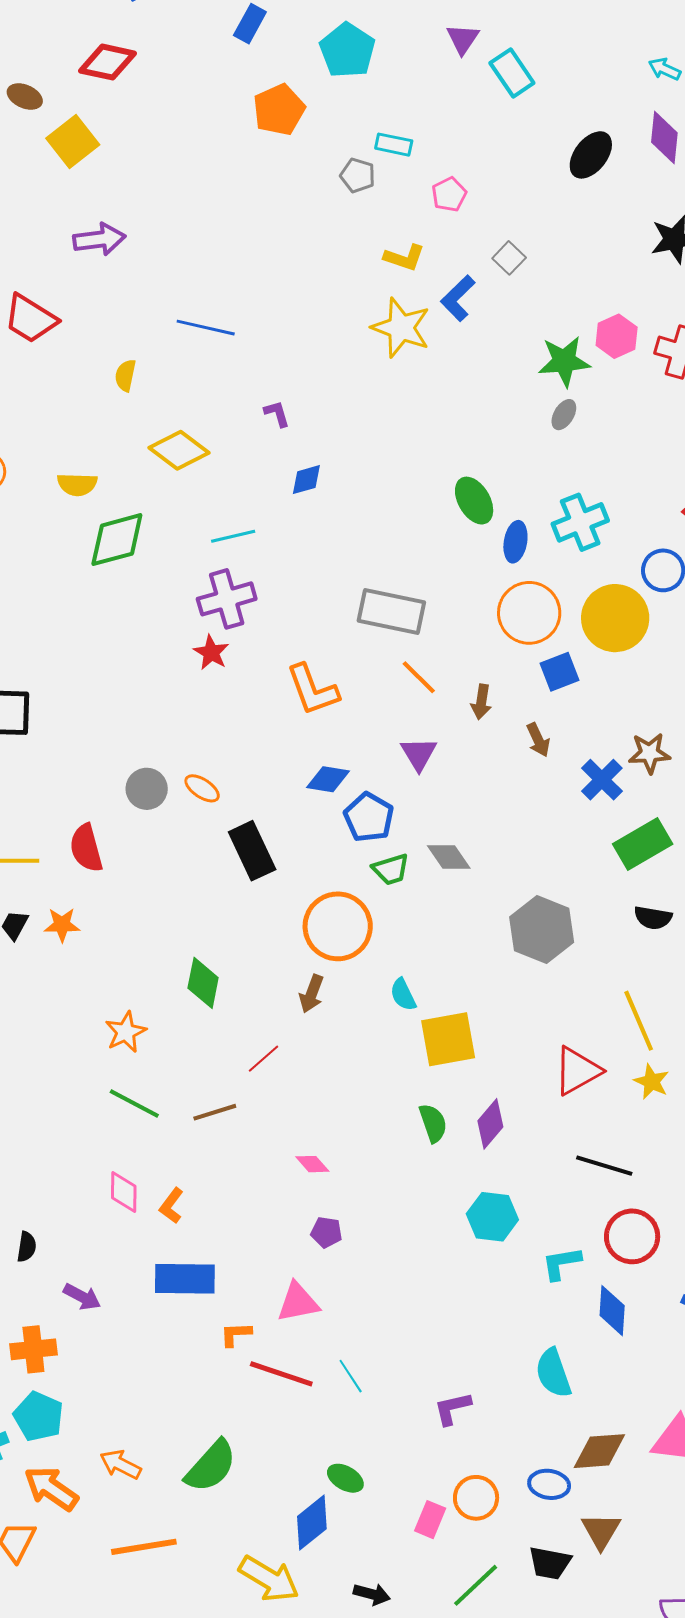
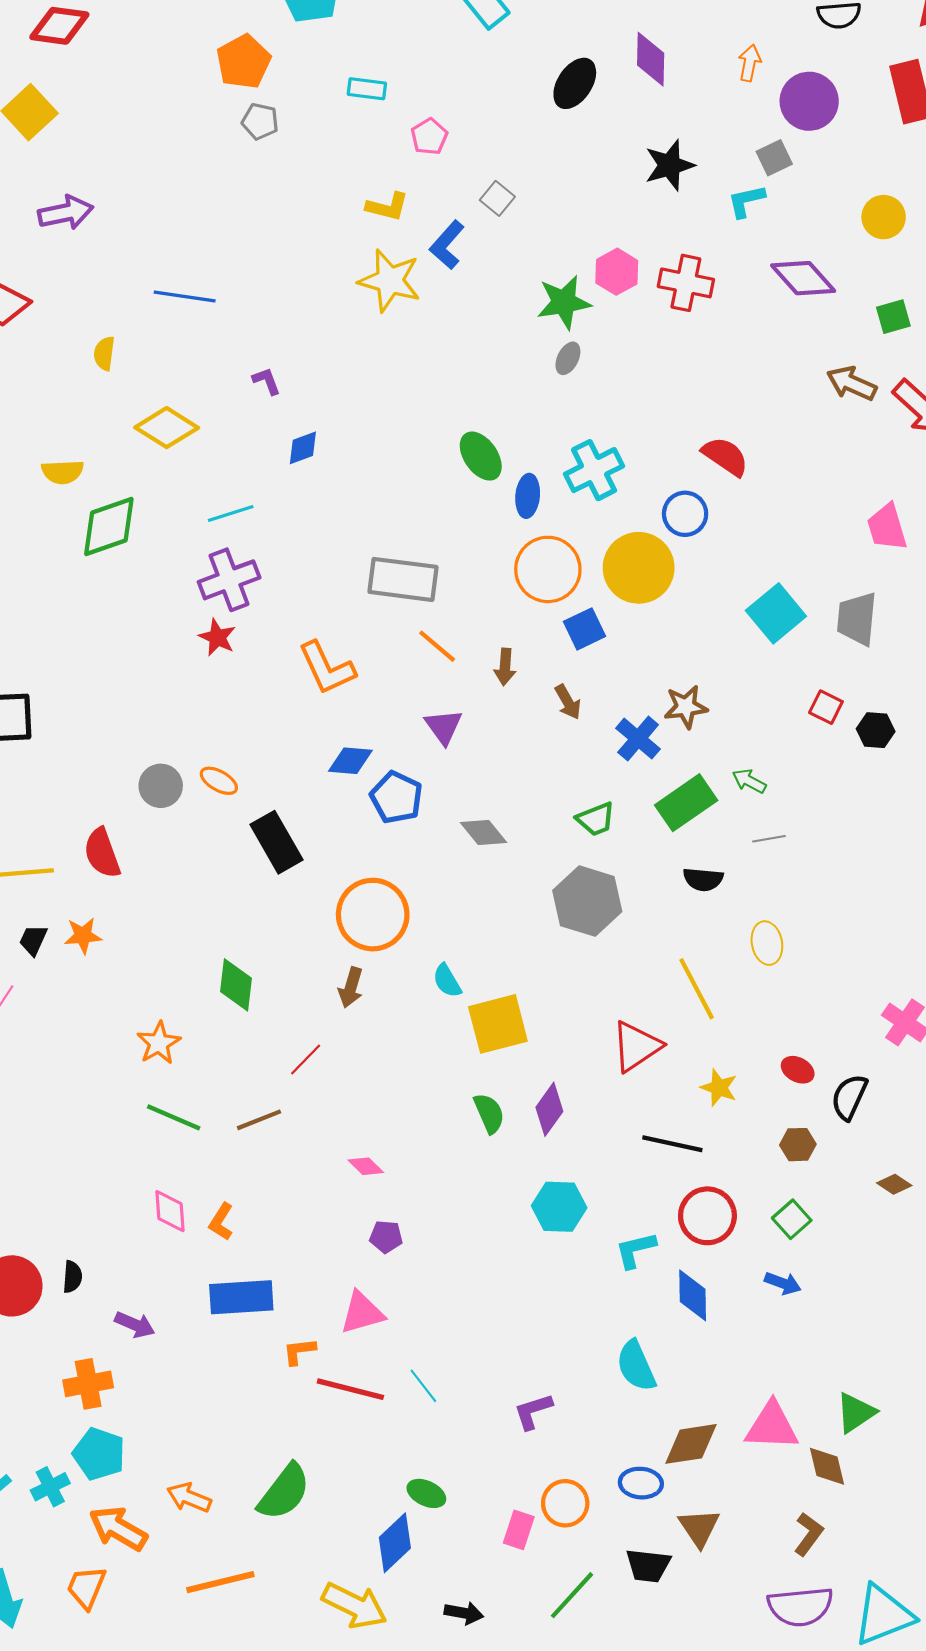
gray pentagon: (358, 175) -> (260, 121), moved
green trapezoid: (391, 869) -> (596, 819), moved
yellow star: (652, 1082) -> (719, 1088), moved

